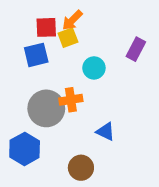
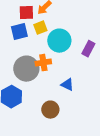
yellow square: (68, 38) -> (40, 28), moved
purple rectangle: (136, 49) -> (88, 49), moved
cyan circle: (94, 68) -> (59, 41), size x1.5

